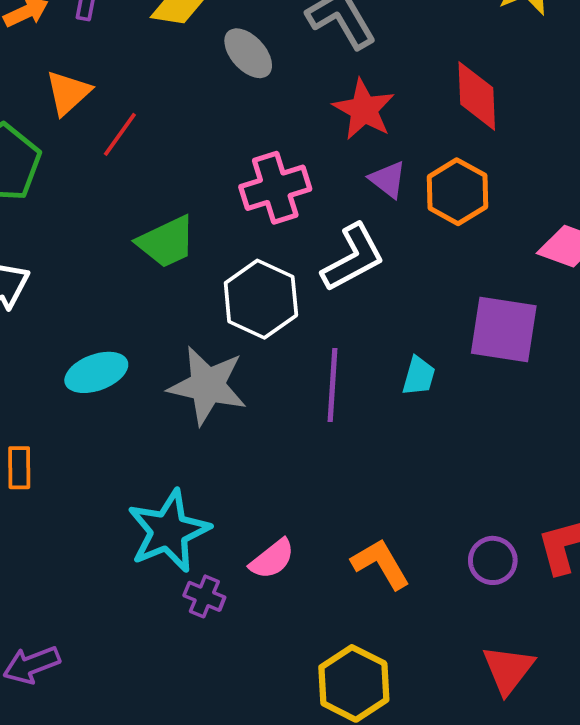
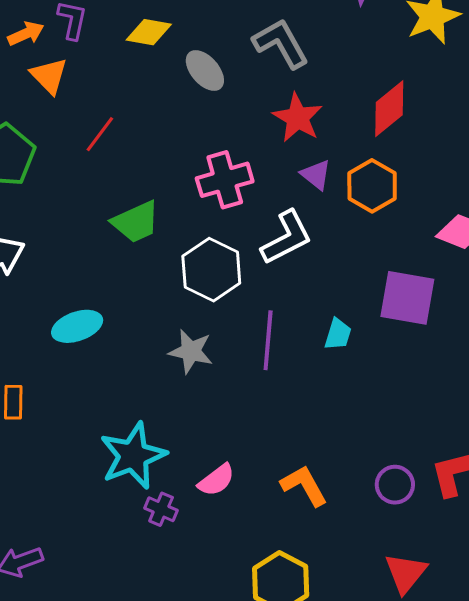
orange triangle: (68, 93) -> (49, 76), moved, turned -33
red diamond: (477, 96) -> (389, 109), turned 52
gray star: (207, 386) -> (191, 351), moved, size x0.7

